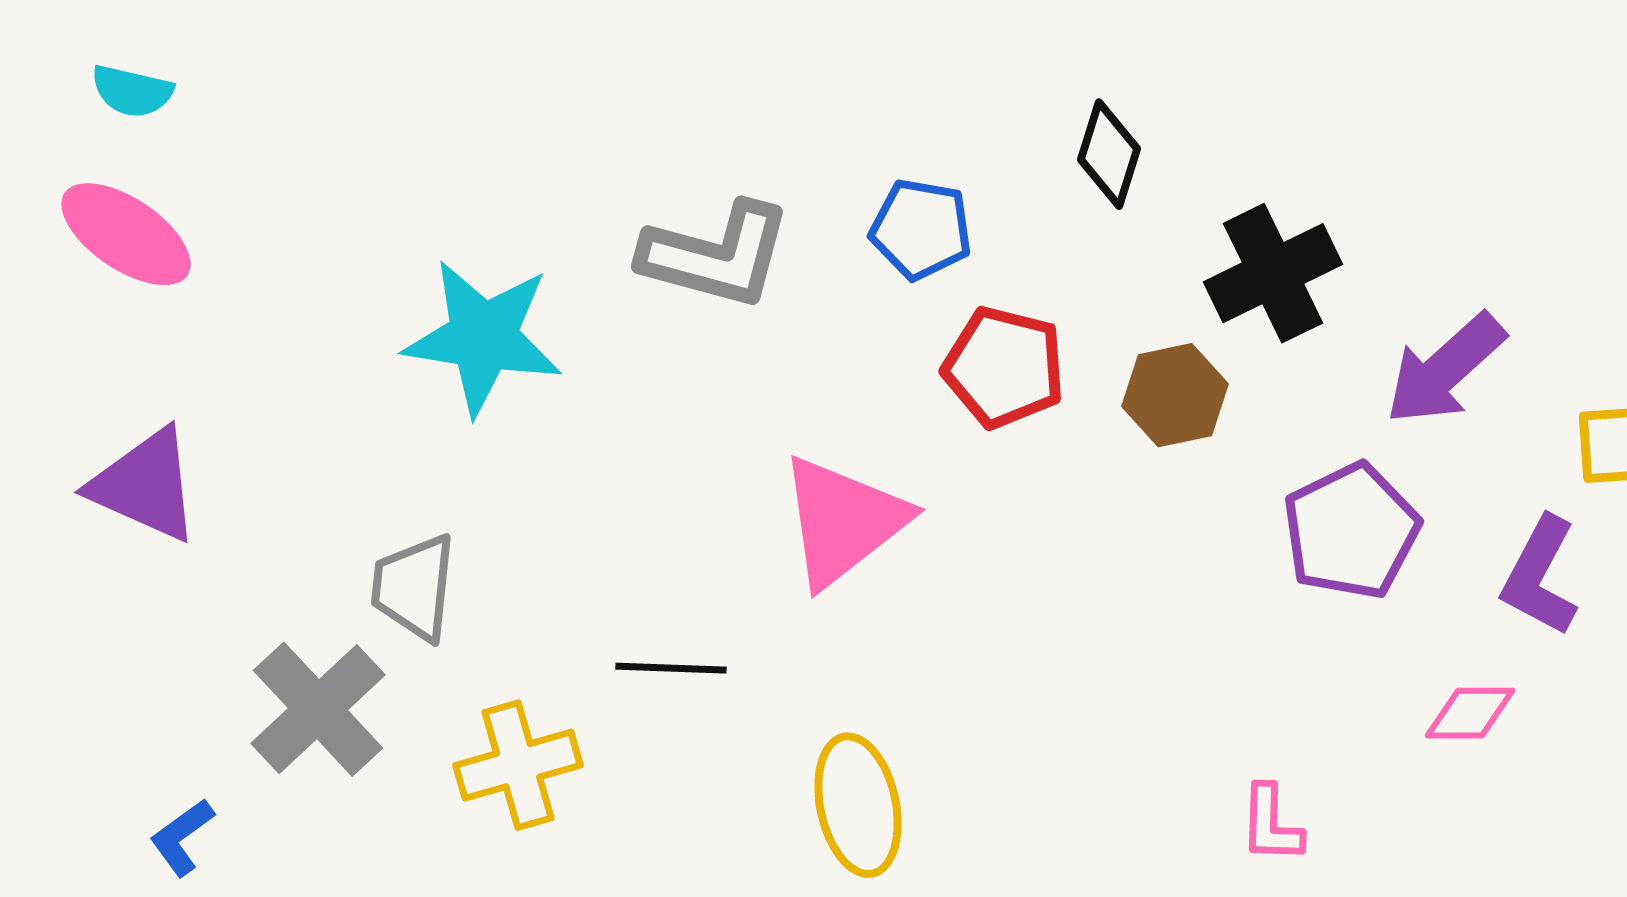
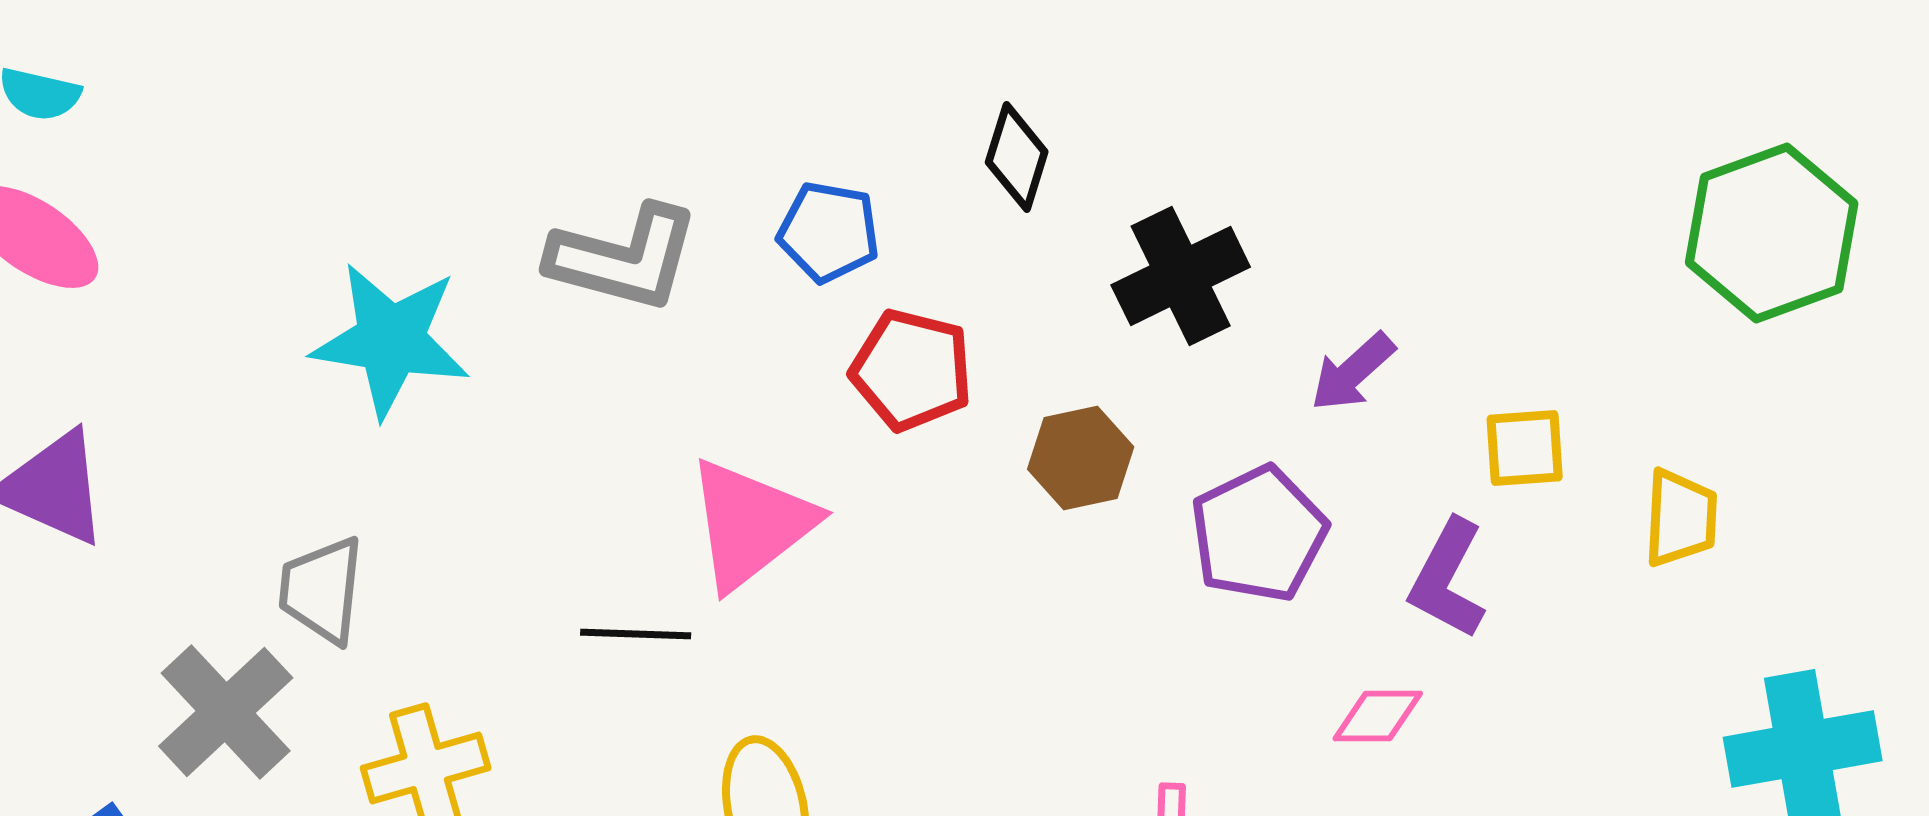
purple arrow: (1445, 369) -> (1353, 372), size x0.7
brown hexagon: (1175, 395) -> (1081, 458), moved
black line: (671, 668) -> (636, 634), moved

